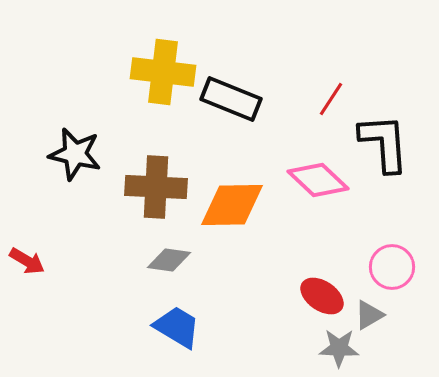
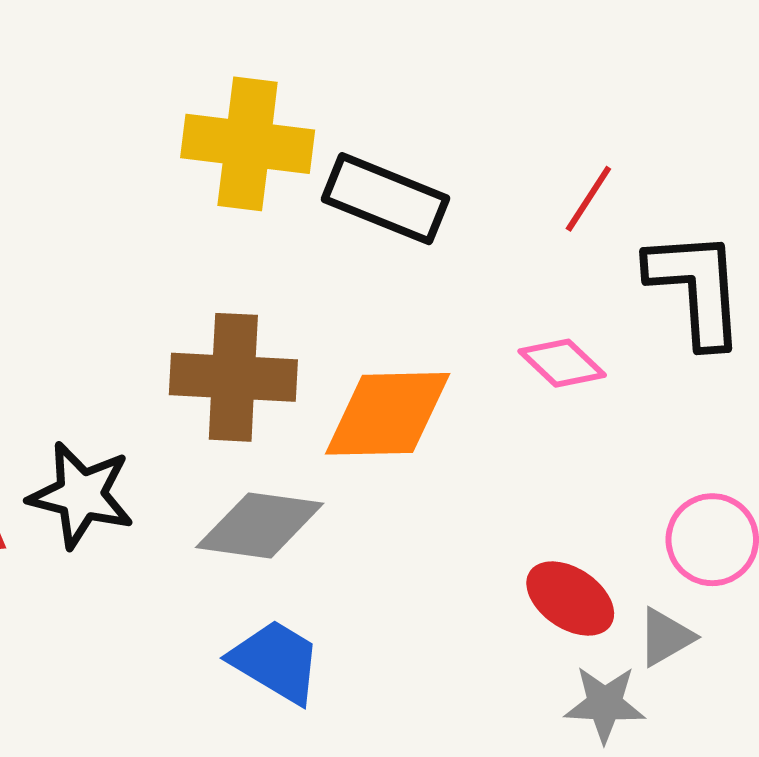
black star: (75, 154) -> (81, 495), moved
pink diamond: (318, 180) -> (562, 363), size x0.7
gray diamond: (169, 260) -> (260, 525), size x1.4

